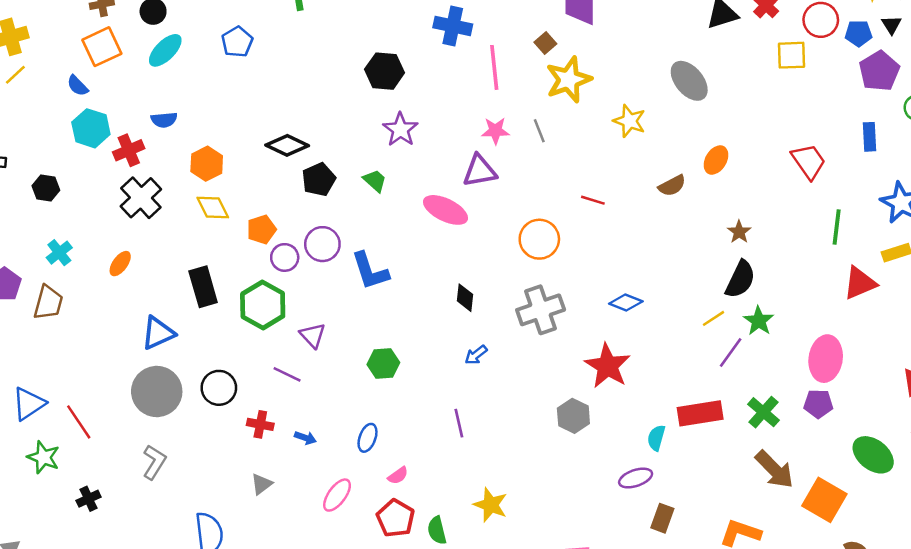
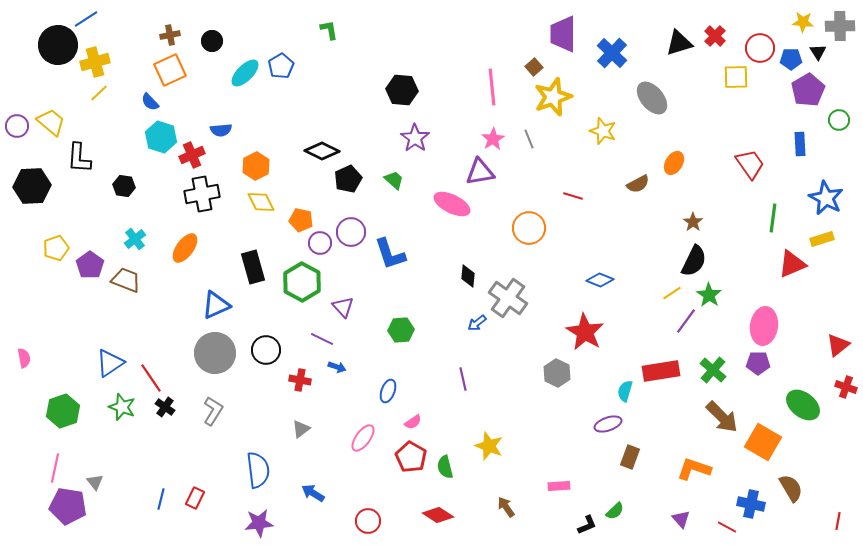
blue cross: (453, 26) -> (612, 53), moved, turned 32
cyan ellipse: (165, 50) -> (245, 73), moved
pink star: (495, 131) -> (493, 139), turned -30
black cross: (141, 198) -> (202, 194), turned 32
orange pentagon: (262, 229) -> (301, 220), turned 30
orange ellipse: (120, 264) -> (185, 248), size x1.4
brown trapezoid: (48, 303) -> (126, 280), turned -84
gray cross: (541, 310) -> (508, 298), moved, turned -36
blue arrow: (305, 438) -> (337, 367), moved
black cross: (88, 499) -> (165, 407), moved, turned -30

